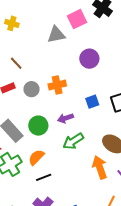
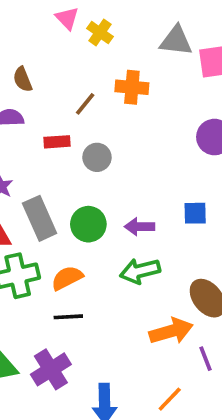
gray triangle: (56, 35) -> (176, 41), moved
brown line: (16, 63) -> (85, 104), turned 64
orange cross: (57, 85) -> (132, 87), moved
orange arrow: (100, 167) -> (171, 331), turned 75

